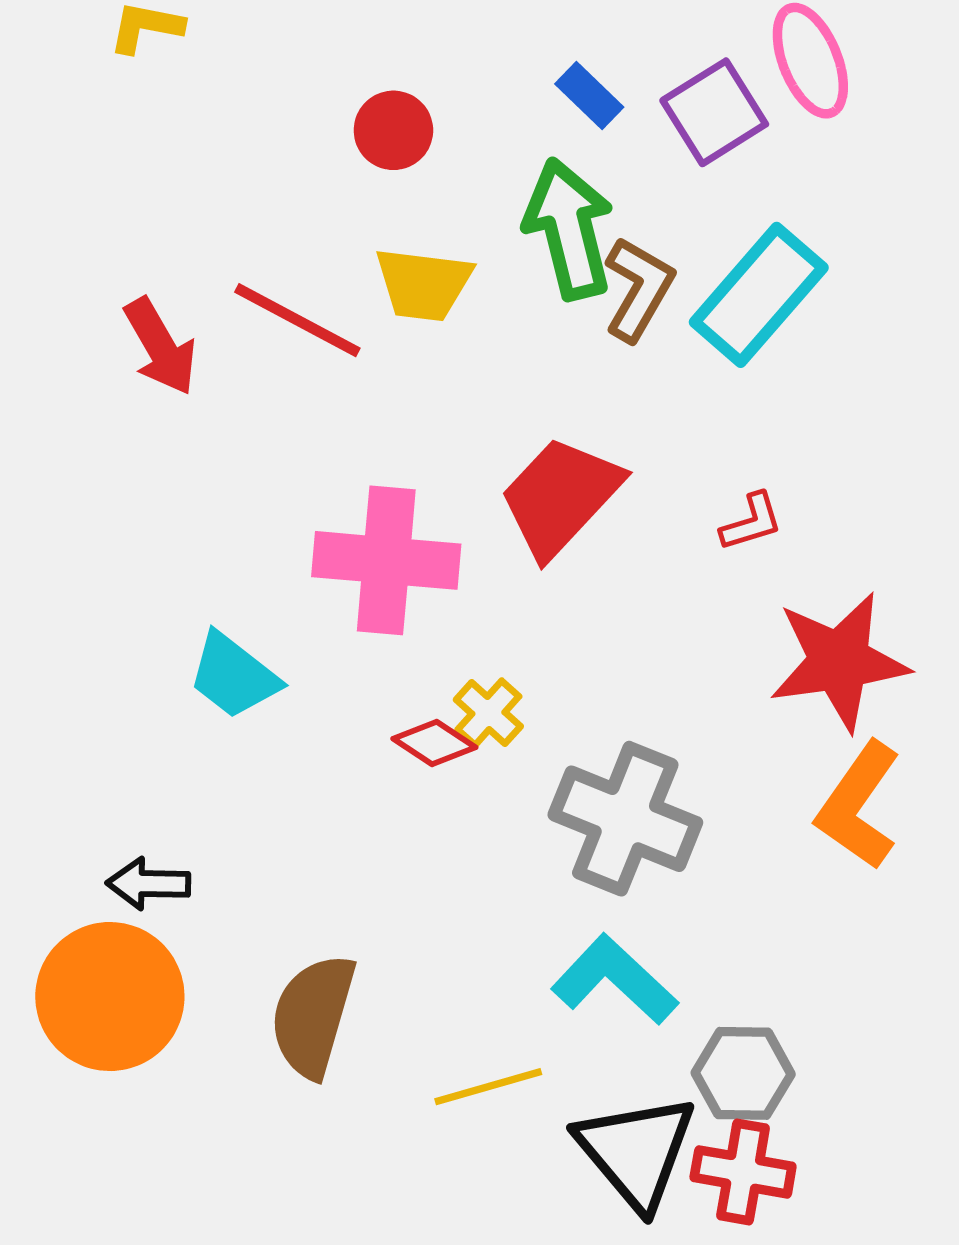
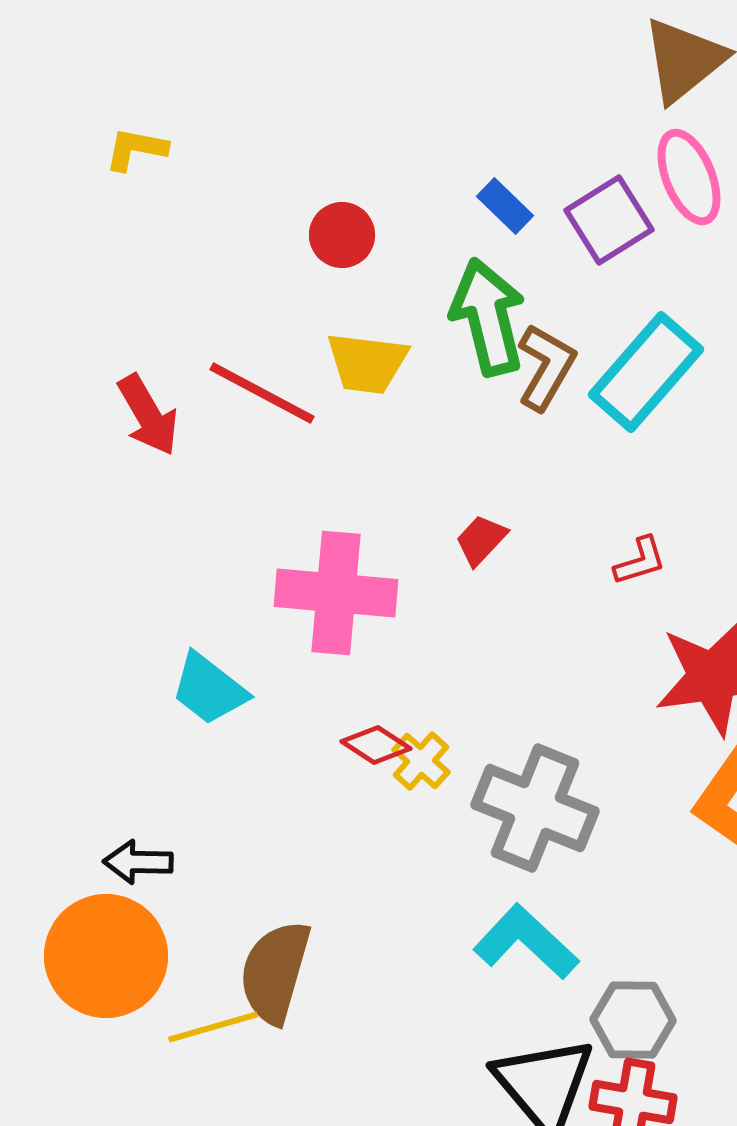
red trapezoid: (560, 497) -> (481, 540), size x0.5
yellow cross: (488, 713) -> (421, 761), moved
yellow line: (488, 1087) -> (213, 1027), moved

